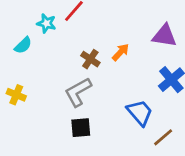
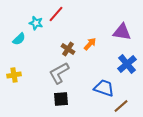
yellow cross: (16, 95) -> (14, 75), turned -32
blue trapezoid: (140, 113) -> (104, 88), turned -30

